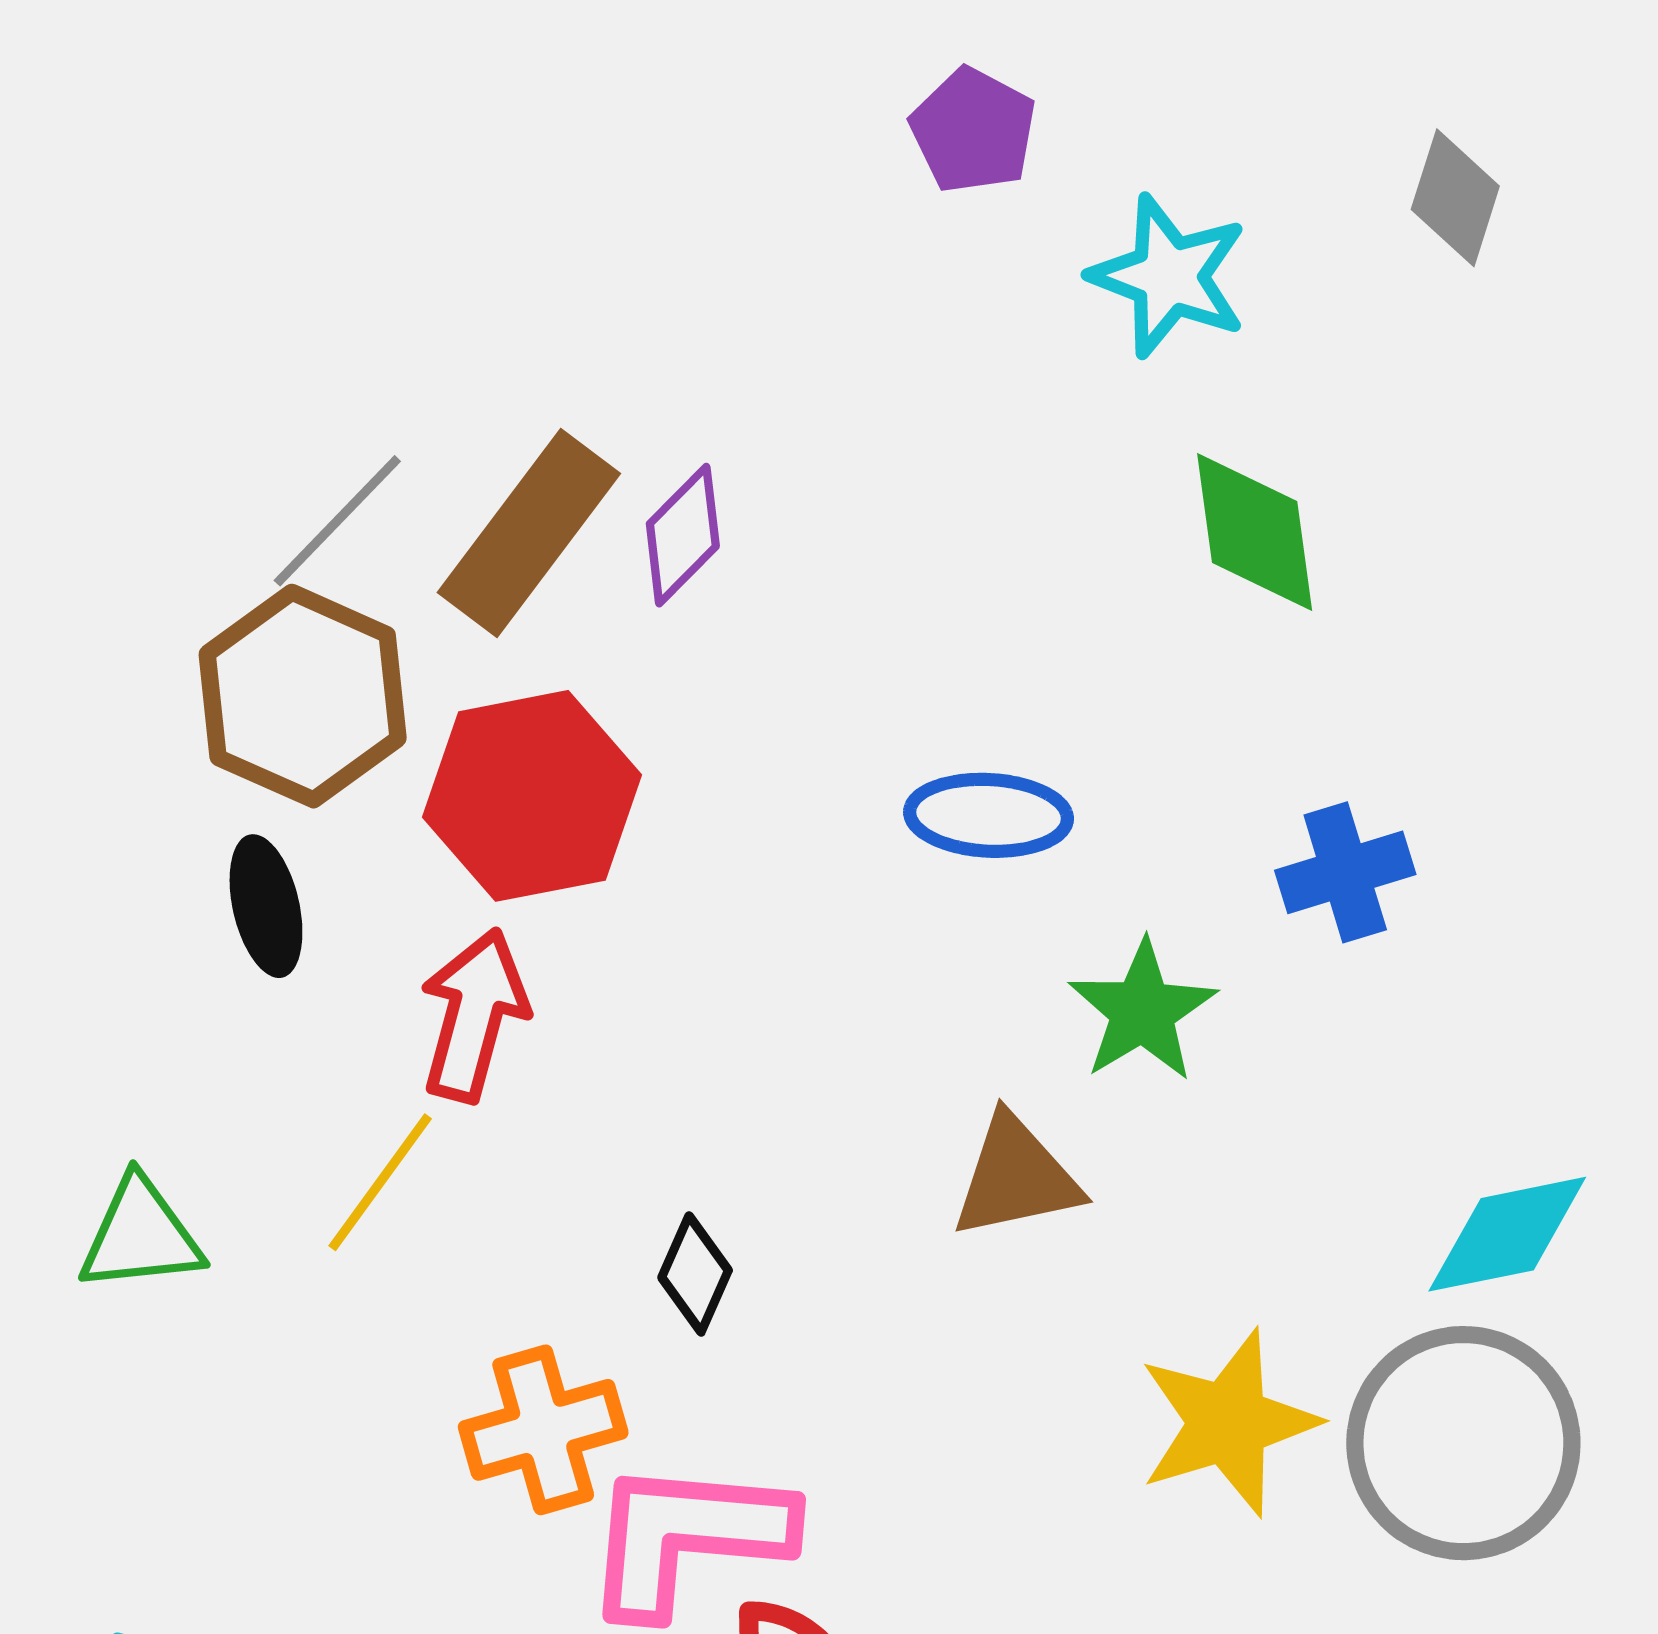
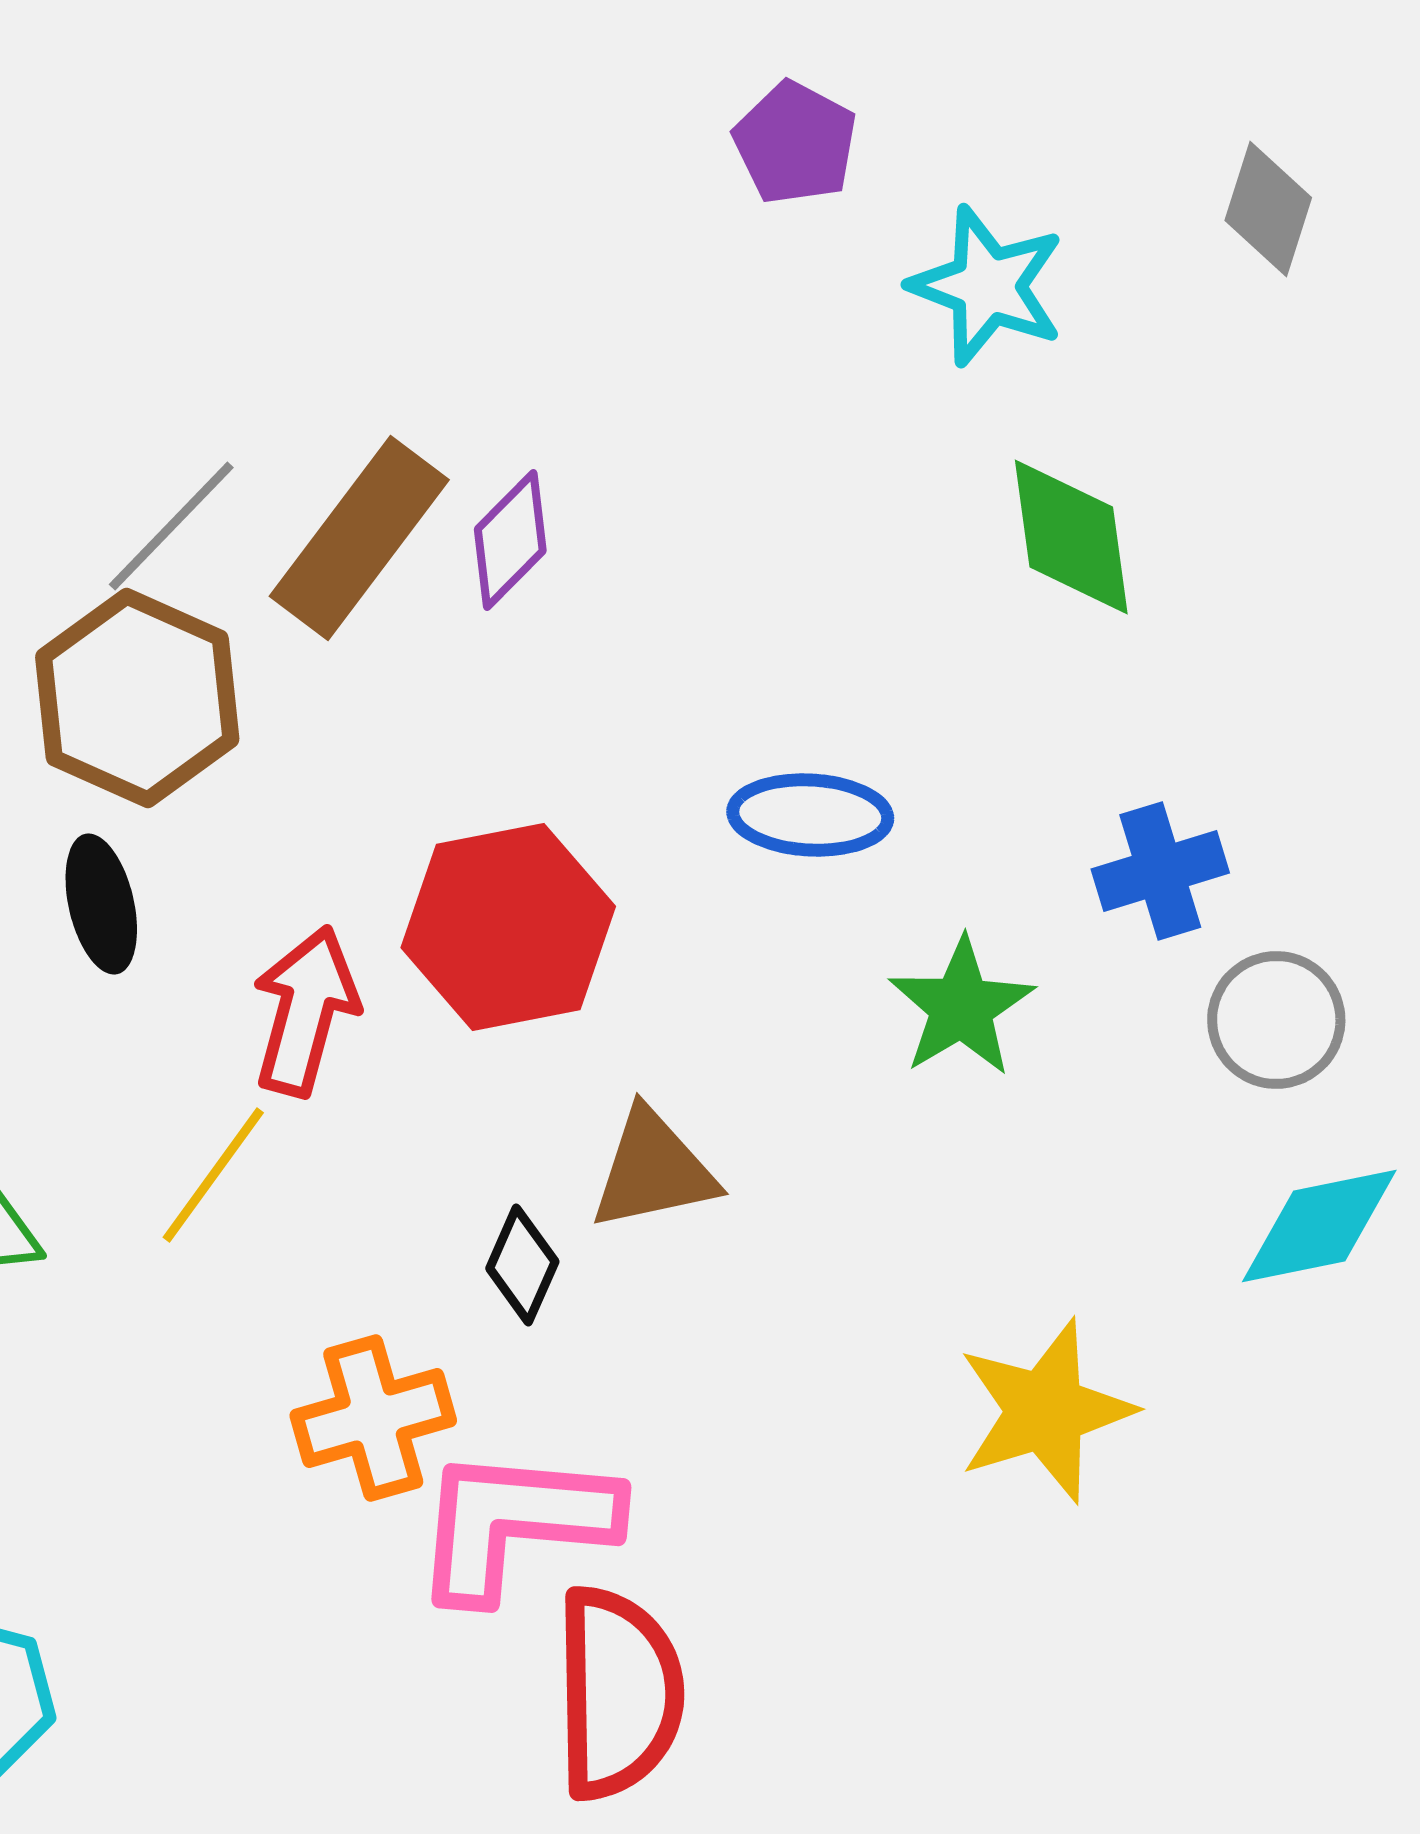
red hexagon: (532, 796) -> (508, 927), moved
brown triangle: (1016, 1177) -> (653, 1170), moved
gray circle: (1463, 1443) -> (1276, 1020), moved, size x0.6

